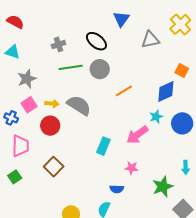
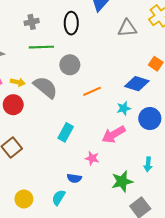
black ellipse: (96, 41) -> (71, 23), turned 45
gray circle: (100, 69) -> (70, 65), moved
orange line: (124, 91) -> (92, 91), moved
blue diamond: (166, 92) -> (137, 84), turned 35
pink arrow: (137, 135) -> (114, 134), moved

